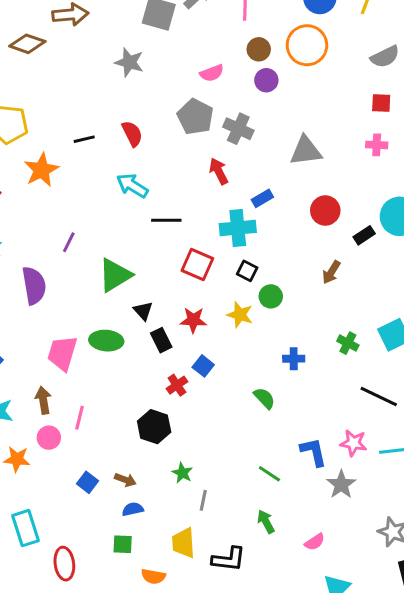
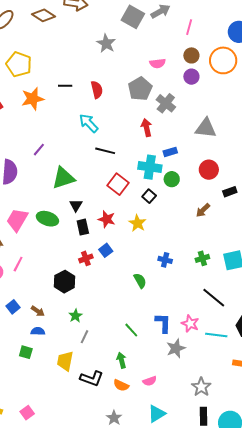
green circle: (271, 296) -> (172, 179), moved
green cross: (348, 343) -> (202, 258), turned 32
orange semicircle: (153, 576) -> (121, 385), moved

